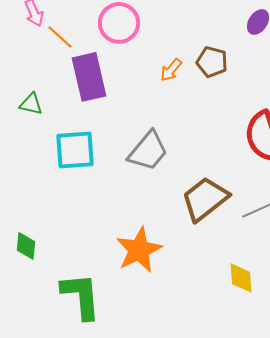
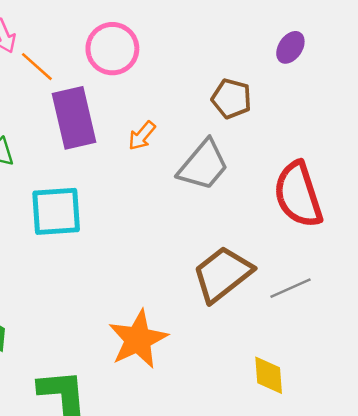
orange arrow: (171, 70) -> (142, 136), moved
gray trapezoid: (148, 151) -> (203, 165), moved

